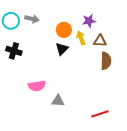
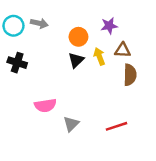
yellow arrow: (81, 38) -> (99, 56), moved
gray triangle: (58, 101) -> (71, 124), turned -48
red line: (100, 114) -> (116, 126), moved

